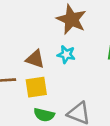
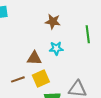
brown star: (71, 19) -> (53, 22), size x0.7

